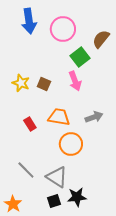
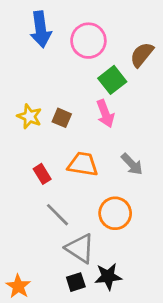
gray arrow: (94, 117) -> (132, 164), turned 66
orange circle: (71, 144) -> (115, 213), moved
gray line: (26, 170) -> (58, 215), moved

